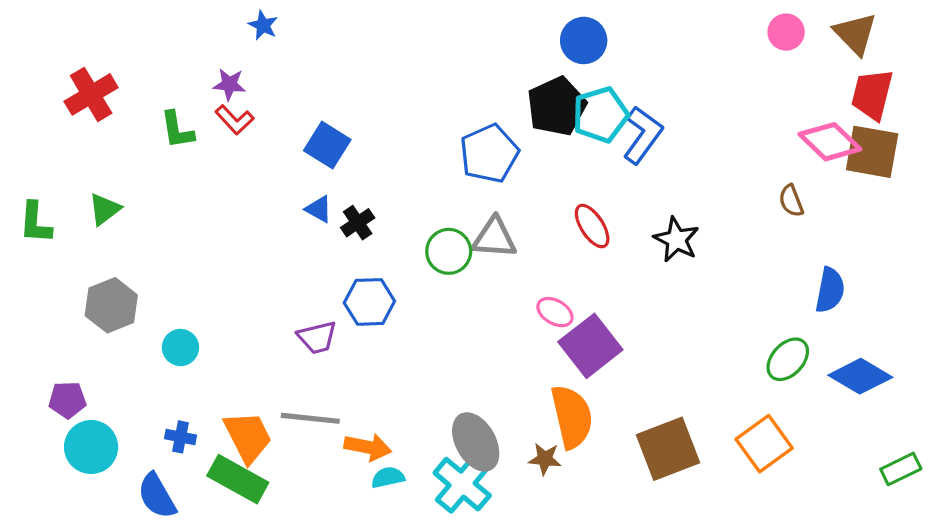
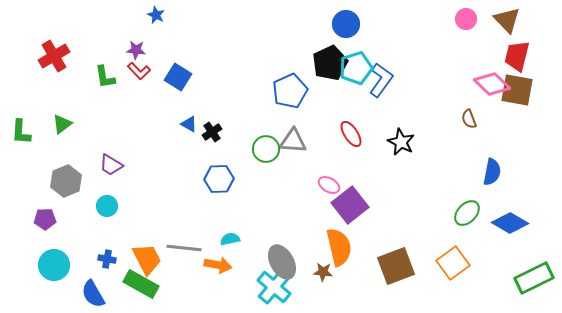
blue square: (327, 145) -> (178, 77), moved
purple trapezoid: (317, 337) -> (111, 165), moved, turned 45
purple pentagon: (67, 400) -> (45, 219), moved
green rectangle: (901, 469) -> (534, 278), size x1.6
cyan semicircle: (388, 477) -> (230, 239), moved

